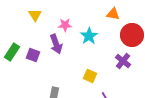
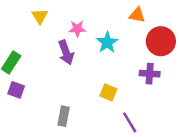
purple square: (33, 55) -> (16, 90), moved
purple cross: (123, 61) -> (150, 74), turned -35

